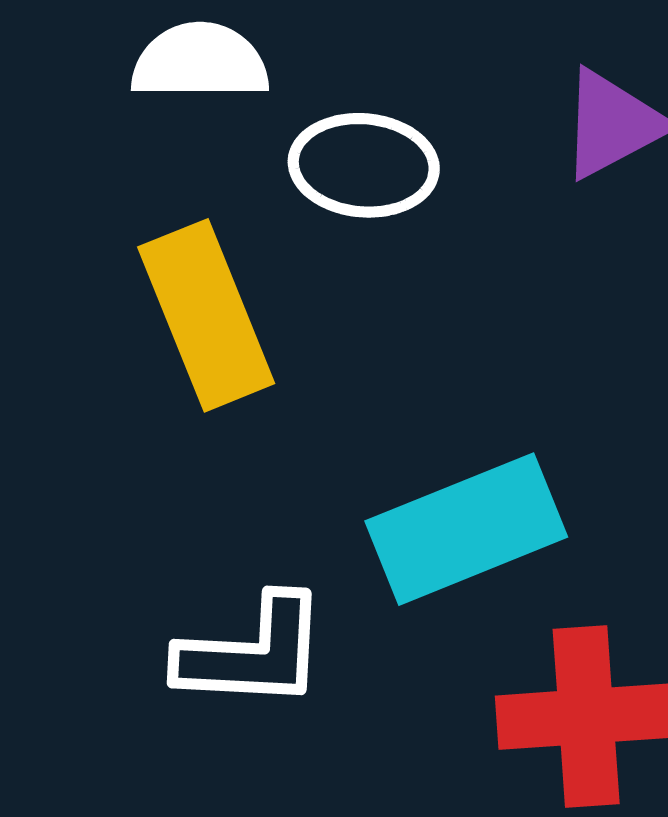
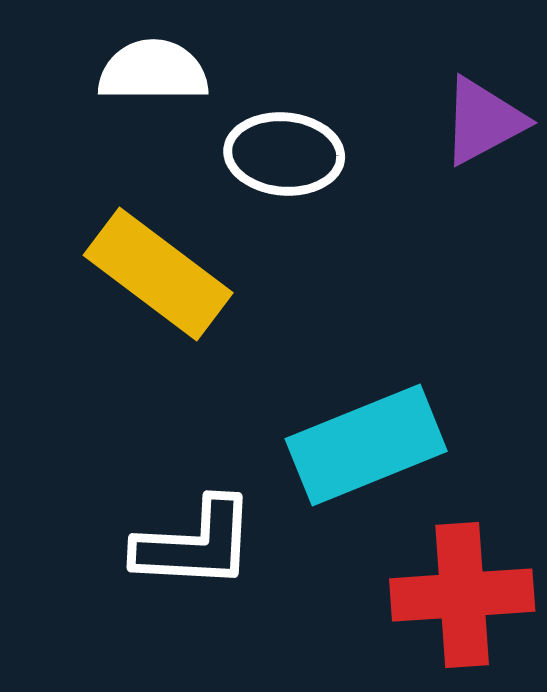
yellow rectangle: (206, 315) -> (158, 274), turned -31

